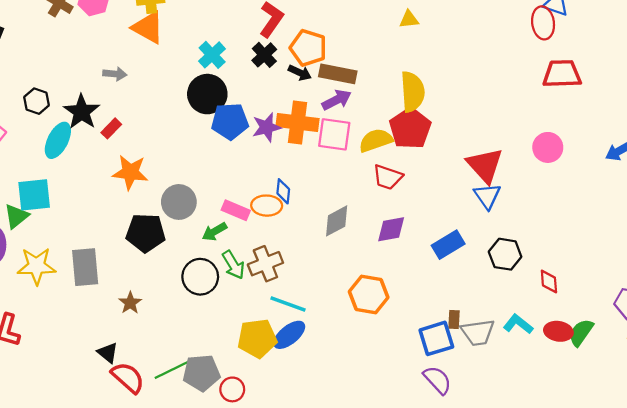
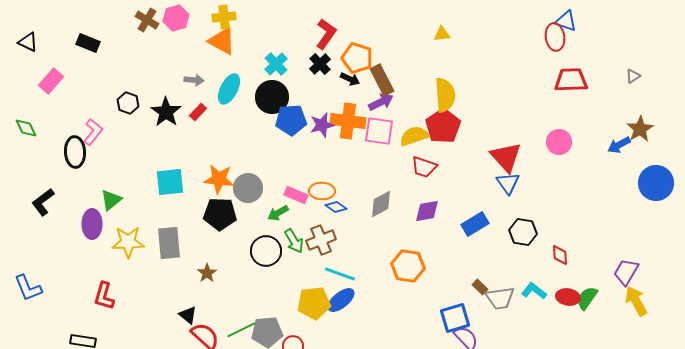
brown rectangle: (338, 74) -> (382, 80), turned 52
red rectangle: (111, 128) -> (198, 112), moved
cyan ellipse: (58, 140) -> (229, 89), moved
orange star: (130, 172) -> (219, 179), moved
blue diamond: (283, 191) -> (336, 207), moved, turned -60
cyan square: (34, 195) -> (170, 182), moved
brown rectangle: (454, 319) -> (480, 287), turned -49
blue square: (436, 338) -> (455, 318), moved

